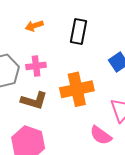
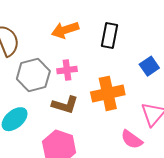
orange arrow: (34, 26) -> (65, 30), size x1.5

